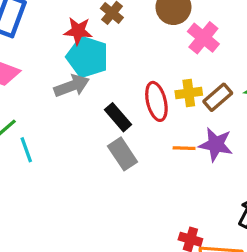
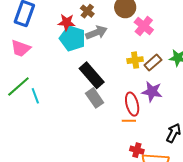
gray arrow: (72, 86) -> (96, 33), moved
red ellipse: (156, 101) -> (132, 104), moved
black rectangle: (118, 117) -> (92, 75), size x1.5
orange line: (184, 148) -> (129, 121), moved

